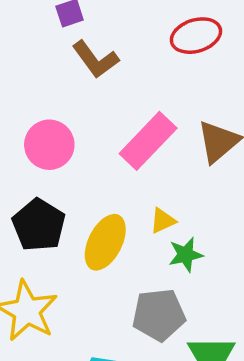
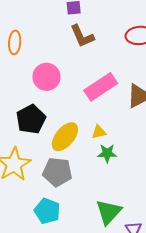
gray pentagon: (159, 315) -> (57, 172), moved

